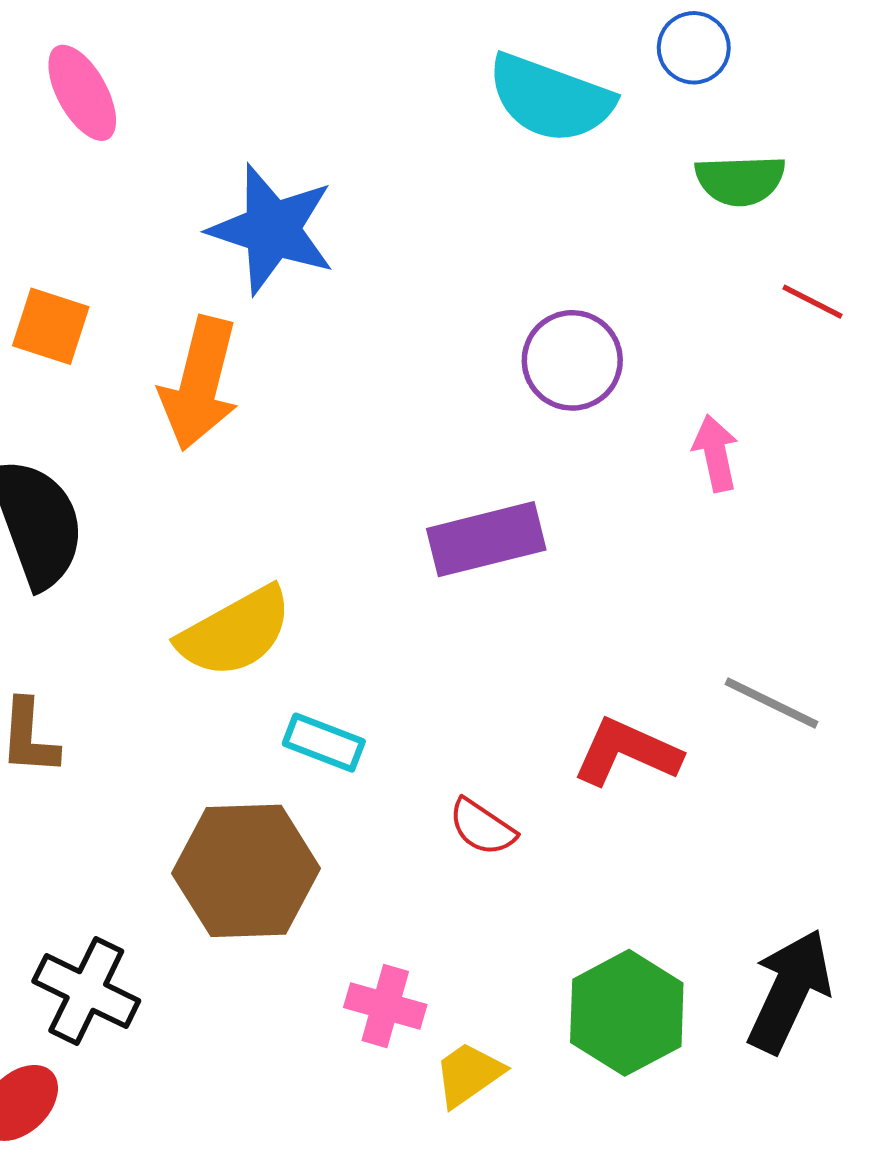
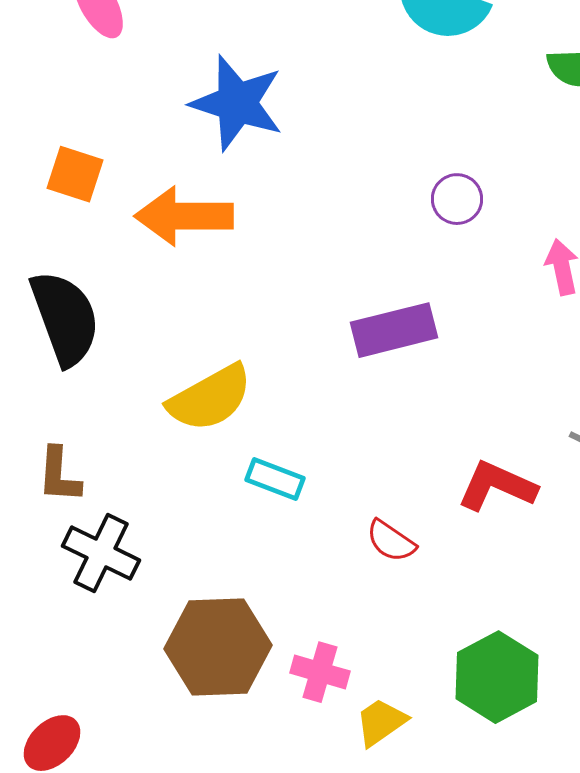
purple circle: (572, 360) -> (457, 199), size x0.7
orange arrow: (200, 384) -> (184, 216), turned 76
brown hexagon: (246, 871) -> (218, 647), moved
black cross: (86, 991) -> (101, 553), moved

